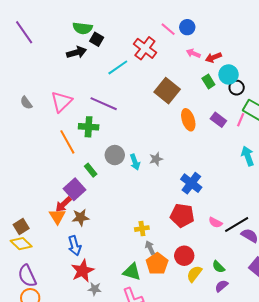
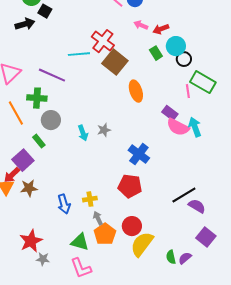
red cross: (145, 48) -> (103, 41), moved
cyan line: (118, 67) -> (79, 54), moved, turned 30
purple rectangle: (218, 120) -> (170, 113), moved
pink line: (241, 120) -> (188, 91), turned -32
gray circle: (115, 155) -> (51, 120), moved
pink semicircle: (215, 222) -> (178, 127), moved, size x1.6
blue arrow: (74, 246) -> (64, 204), moved
green semicircle: (218, 267) -> (171, 257), moved, turned 32
yellow semicircle: (194, 274) -> (142, 244), size x1.5
purple semicircle: (221, 286) -> (185, 258), moved

